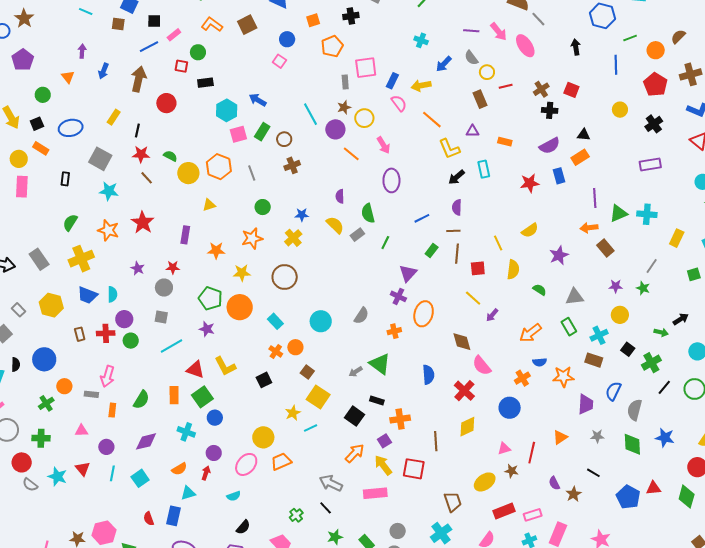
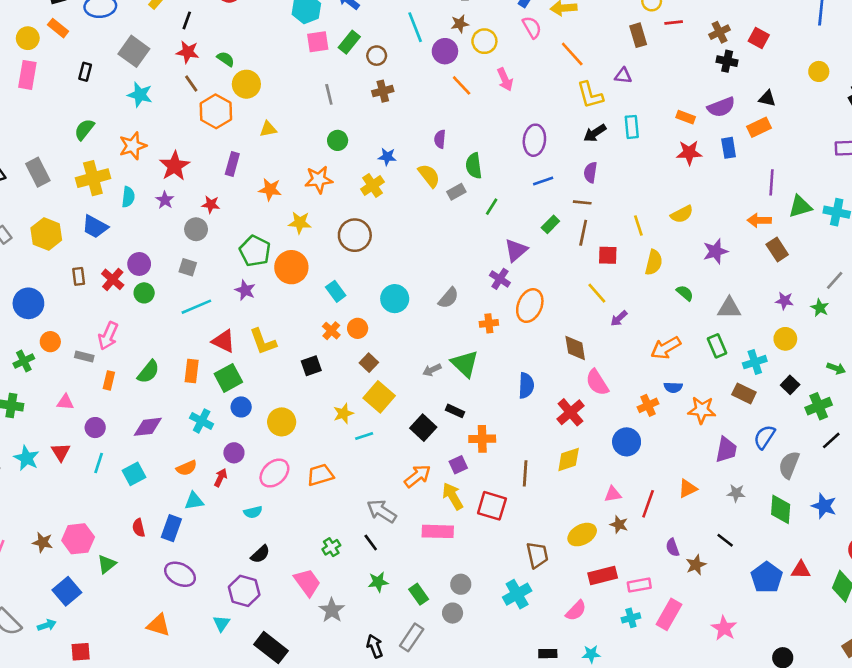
orange rectangle: (505, 142) -> (686, 117), moved
orange hexagon: (219, 167) -> (216, 111), moved
purple ellipse: (391, 180) -> (534, 140), moved
red star: (143, 222) -> (174, 166), moved
orange star: (108, 230) -> (133, 146), turned 30
cyan semicircle: (112, 294) -> (128, 197), moved
red cross: (106, 333) -> (113, 279), turned 36
yellow circle: (263, 437) -> (282, 422), moved

